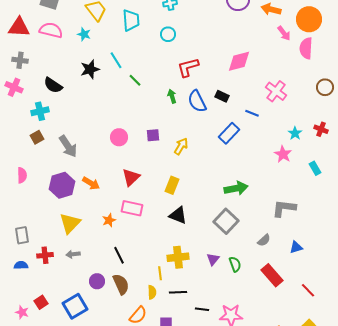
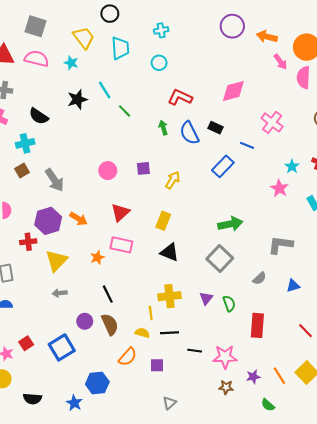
red L-shape: (188, 67) -> (180, 97), turned 40
red cross: (45, 255) -> (28, 242), moved
red rectangle: (272, 275) -> (257, 325), moved, turned 45
yellow semicircle: (152, 292) -> (142, 333), turned -72

